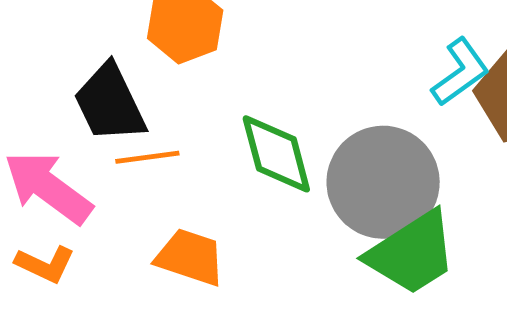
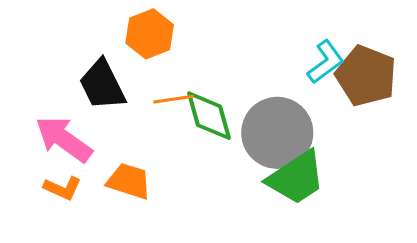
orange line: (147, 157) -> (174, 99), moved
orange trapezoid: (190, 257) -> (129, 181), moved

